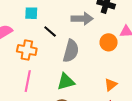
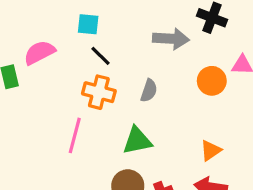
black line: (50, 31) -> (100, 56), moved
orange cross: (27, 50) -> (99, 92), moved
gray semicircle: (71, 51) -> (149, 91), size x0.6

